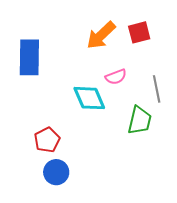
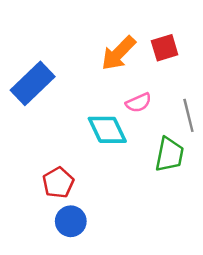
blue rectangle: (29, 57) -> (33, 83), turned 48

